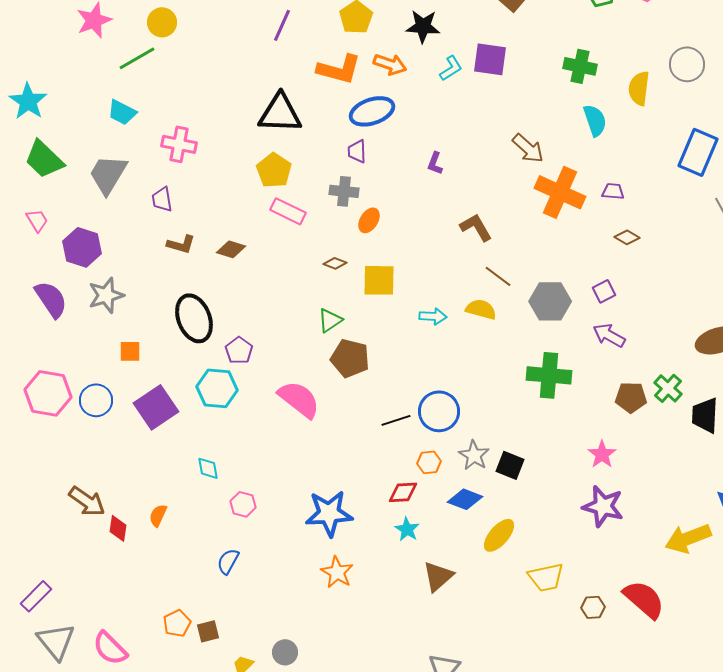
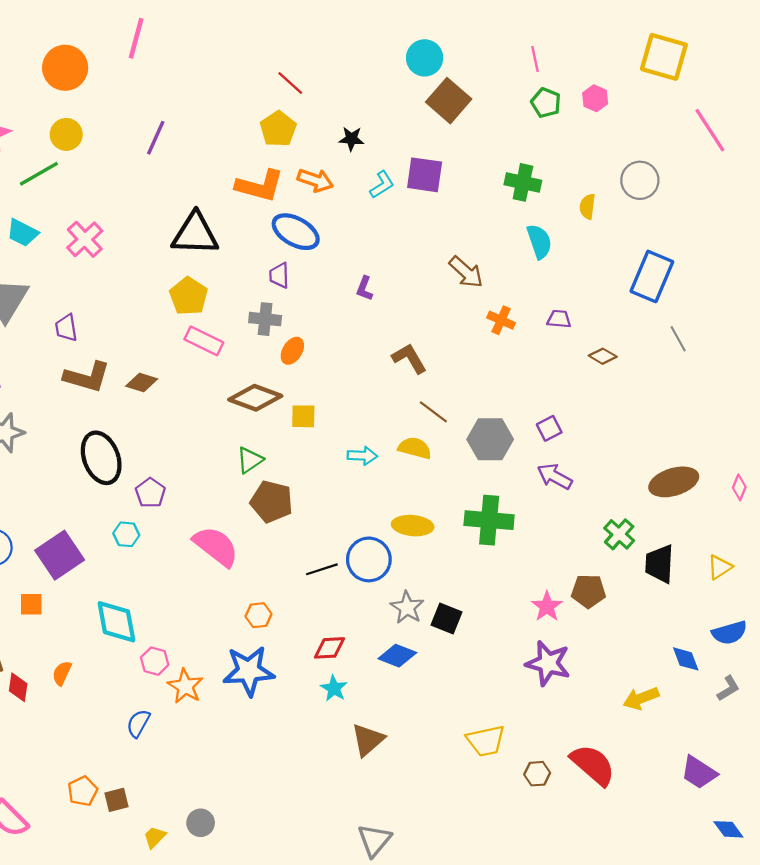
purple line: (282, 25) -> (156, 138), moved
black star: (423, 26) -> (351, 139), size x0.7
yellow semicircle: (639, 88) -> (587, 207), size x0.7
blue ellipse: (372, 111) -> (296, 232), turned 48
pink cross: (179, 144) -> (85, 239), moved, turned 36
orange cross: (560, 192) -> (501, 320), size x0.5
brown diamond: (627, 237) -> (603, 356), moved
brown L-shape: (181, 244) -> (87, 377), size x1.5
brown diamond: (335, 263) -> (255, 398), size x2.0
yellow square: (379, 280) -> (303, 416), size x0.7
orange square: (130, 351) -> (31, 604), moved
cyan hexagon: (217, 388) -> (126, 534), size x0.6
brown pentagon: (631, 397) -> (588, 591), moved
orange hexagon: (429, 462) -> (259, 615), moved
cyan diamond: (208, 468) -> (116, 622), size x1.8
yellow ellipse: (499, 535) -> (413, 526), moved, turned 54
yellow arrow: (688, 538) -> (641, 698), size x0.7
orange star: (337, 572) -> (185, 686), moved

